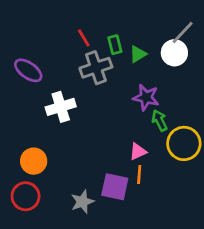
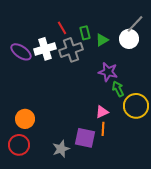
white cross: (61, 107) -> (45, 49), moved

